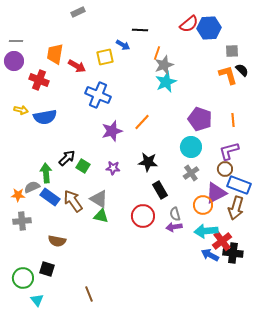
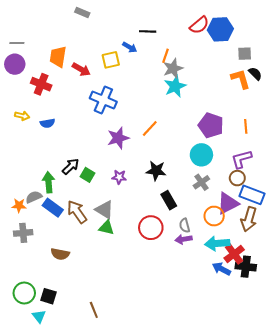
gray rectangle: (78, 12) -> (82, 12), turned 48
blue semicircle: (45, 117) -> (47, 123), size x0.6
black square: (47, 269) -> (49, 296), moved

